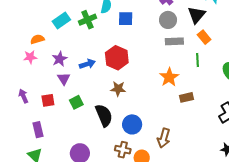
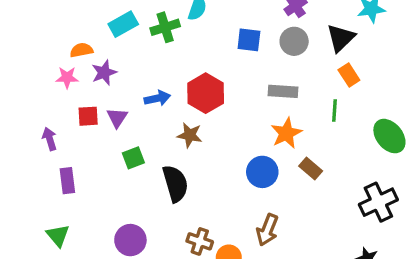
blue square: (126, 19) -> (249, 40), moved
gray rectangle: (174, 41) -> (283, 91), moved
purple star: (60, 59) -> (104, 73), moved
brown star: (118, 89) -> (190, 135), moved
brown rectangle: (186, 97) -> (311, 169), turned 48
red square: (48, 100) -> (88, 116), moved
blue circle: (132, 124) -> (262, 172), moved
purple rectangle: (38, 130) -> (67, 181), moved

